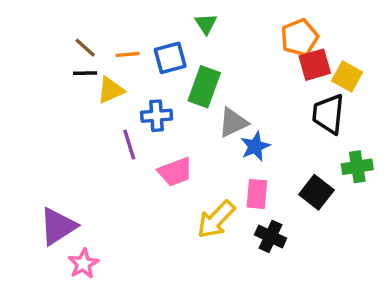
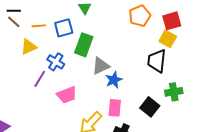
red square: (315, 65) -> (172, 21), moved
black line: (85, 73) -> (14, 11), moved
blue cross: (157, 116) -> (56, 62), turned 36
purple line: (129, 145) -> (40, 79), turned 48

